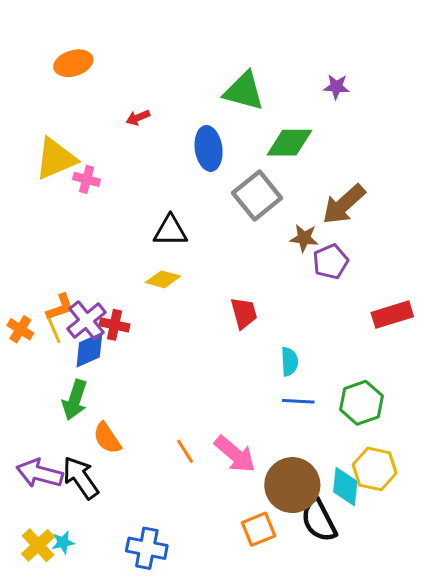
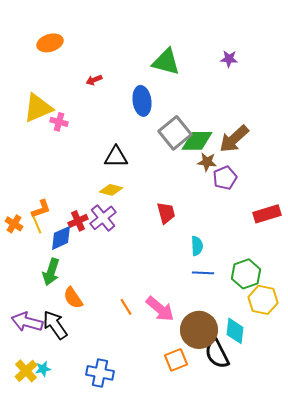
green diamond: (289, 143) -> (197, 141), moved
purple cross: (87, 320) -> (103, 218), moved
red cross: (114, 325) -> (78, 221), turned -36
yellow hexagon: (375, 469) -> (263, 300), moved

